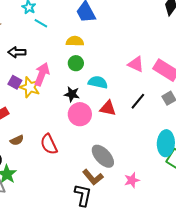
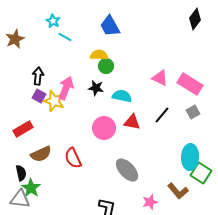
black arrow: (17, 52) -> (38, 76), moved, turned 96
green circle: (76, 63) -> (106, 66), moved
black star: (72, 94) -> (96, 88), moved
brown semicircle: (17, 140) -> (41, 154), size x1.5
brown L-shape: (93, 177) -> (178, 191), moved
pink star: (132, 180) -> (150, 202), moved

